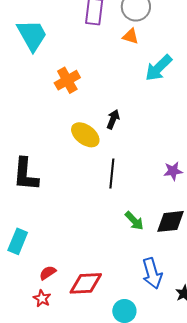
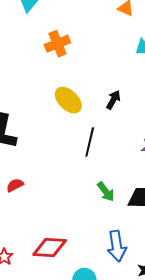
black arrow: (113, 119) -> (113, 100), moved
red semicircle: (48, 273) -> (15, 185), moved

